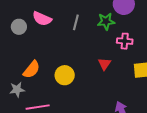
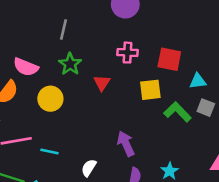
pink semicircle: (42, 19) -> (26, 67), moved
green star: (106, 21) -> (70, 64), moved, turned -30

